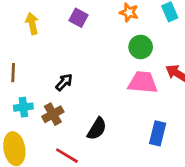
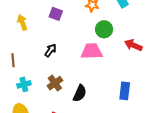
black arrow: (64, 82) -> (50, 50), moved
pink trapezoid: (143, 82) -> (92, 51), moved
brown cross: (53, 114) -> (55, 83), moved

